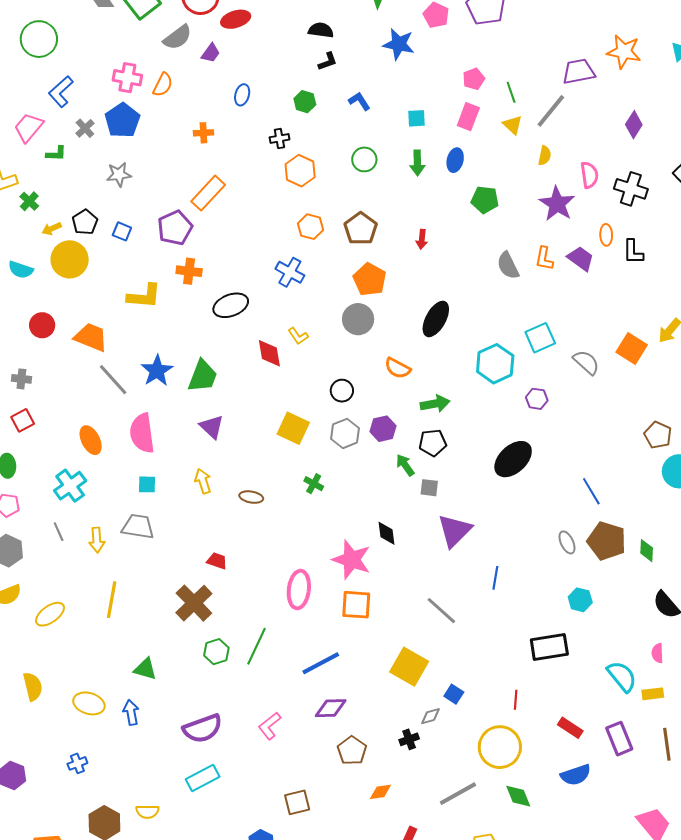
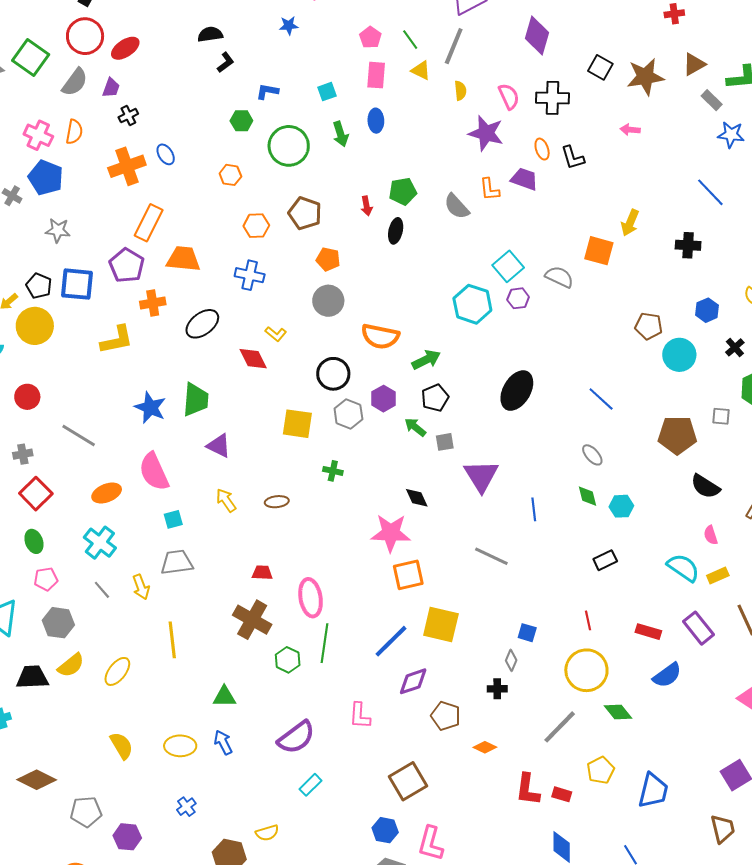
blue star: (399, 44) -> (289, 26), size x0.6
pink cross: (127, 78) -> (38, 135), turned 32
blue ellipse: (242, 95) -> (166, 154), moved, turned -30
blue L-shape: (359, 101) -> (267, 91), turned -30
green hexagon: (305, 102) -> (241, 121), moved
purple diamond: (634, 125) -> (537, 36), size x1.4
orange cross: (203, 133) -> (127, 166), size x1.8
black cross: (279, 138) -> (128, 116), moved
green circle: (364, 159) -> (289, 146), size x1.6
orange hexagon: (300, 171) -> (230, 175), size x0.7
gray star: (119, 174) -> (58, 230), turned 30
green pentagon: (485, 200) -> (403, 191), moved
blue square: (122, 231) -> (77, 284), size x1.8
orange pentagon: (370, 279) -> (328, 259), size x0.7
black ellipse: (436, 319) -> (396, 231), moved, size x0.7
orange trapezoid: (91, 337) -> (183, 259), moved
orange semicircle: (398, 368) -> (380, 336), size x1.4
gray line: (113, 380) -> (79, 436), moved
black circle: (342, 391) -> (333, 374), size x1.4
purple hexagon: (537, 399) -> (518, 298), moved
red square: (23, 420) -> (36, 494), size x1.4
orange ellipse: (91, 440) -> (107, 493), turned -68
brown pentagon: (607, 541) -> (677, 435), moved
green diamond: (647, 551) -> (587, 496), moved
pink ellipse: (299, 590) -> (311, 598), moved
black rectangle: (549, 647) -> (605, 560), size x0.6
yellow square: (409, 667) -> (441, 625), moved
gray diamond: (430, 716) -> (511, 660), turned -35
pink L-shape: (270, 726) -> (360, 716), turned -32
black cross: (409, 739) -> (497, 689), turned 36
cyan rectangle: (203, 778) -> (310, 785), size x0.7
orange diamond: (380, 792) -> (485, 747), turned 50
brown square: (297, 802) -> (408, 781), size x1.4

